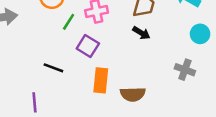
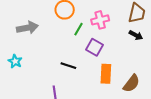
brown semicircle: (133, 94) -> (131, 83), turned -48

